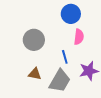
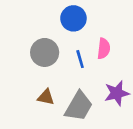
blue circle: (71, 14) -> (73, 18), moved
blue line: (65, 57) -> (80, 59), moved

